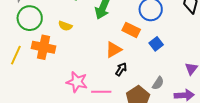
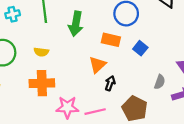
orange cross: (43, 47) -> (42, 83), moved
gray semicircle: (158, 83) -> (160, 82), moved

